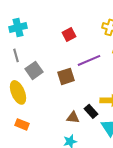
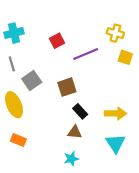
red square: (69, 34) -> (57, 41), moved
purple line: (89, 60) -> (86, 54), moved
black rectangle: (91, 111) -> (80, 111), moved

